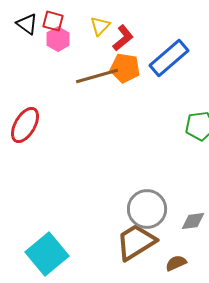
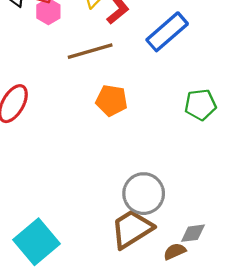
orange pentagon: (125, 68) -> (111, 100), moved
gray diamond: (193, 221) -> (193, 233), moved

